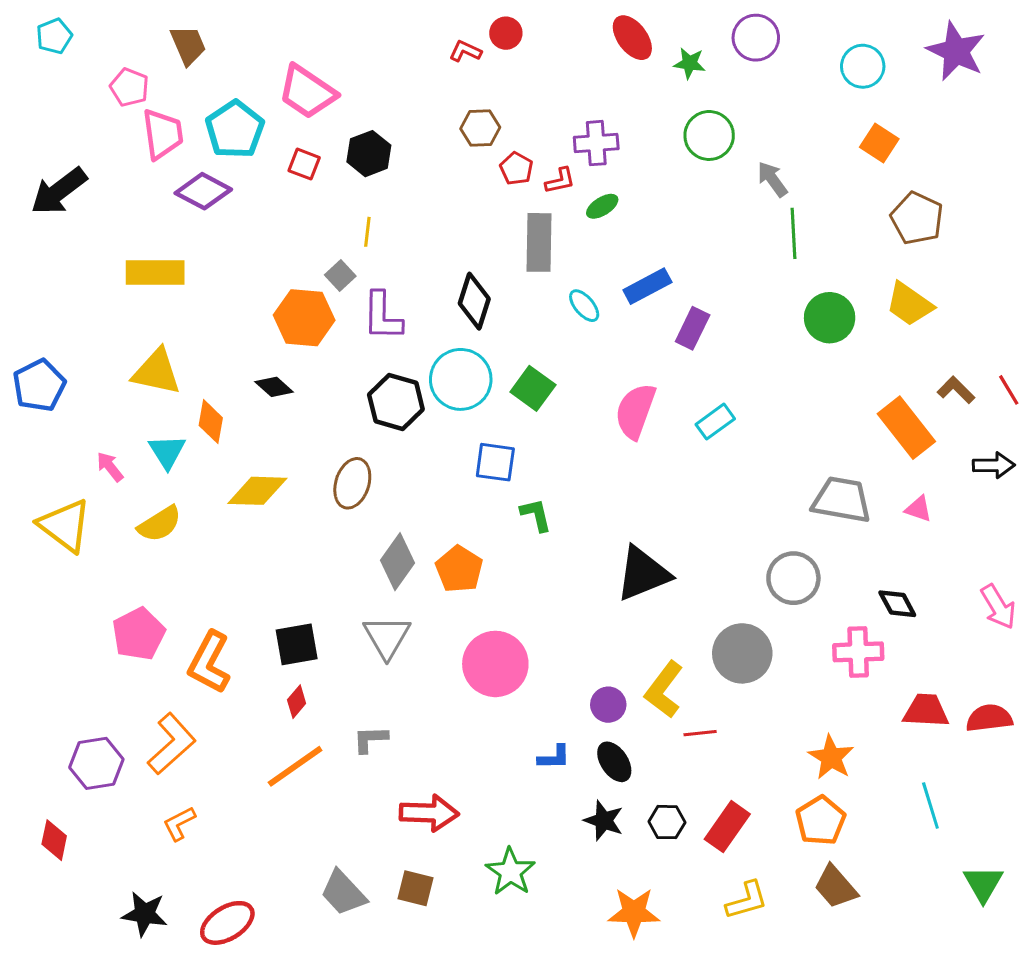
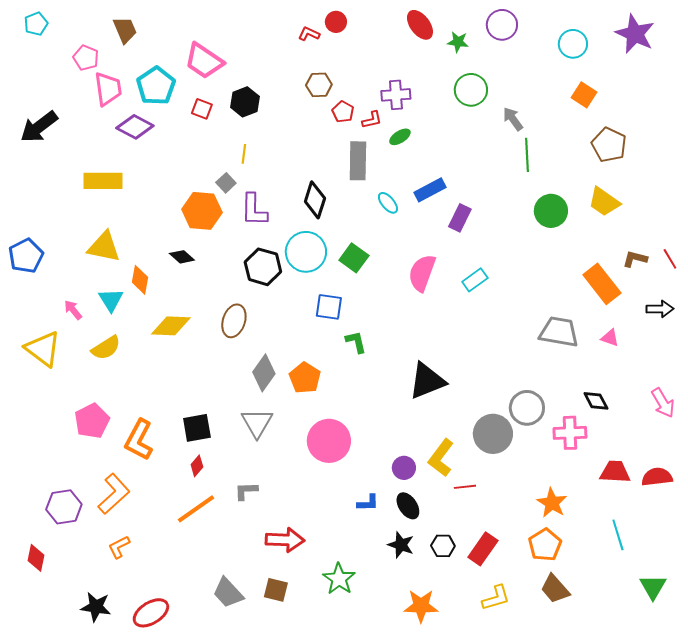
brown L-shape: (956, 390) -> (635, 259), turned -30
gray circle: (793, 578) -> (527, 408), moved

